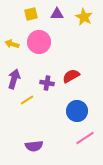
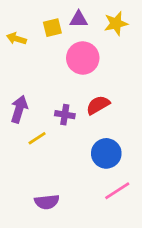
yellow square: (31, 14) -> (52, 28), moved
yellow star: (84, 17) -> (116, 23), turned 30
pink circle: (39, 42) -> (83, 58), moved
yellow arrow: (12, 44) -> (16, 39), moved

